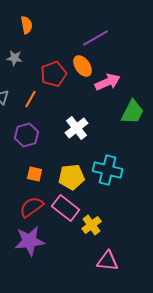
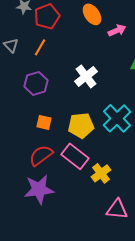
red pentagon: (54, 74) -> (47, 16), moved
pink arrow: (108, 82) -> (117, 30), size x0.7
cyan cross: (108, 170) -> (117, 118), turned 32

